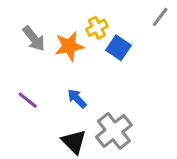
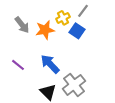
gray line: (160, 17) -> (83, 11), moved
blue arrow: (77, 99) -> (50, 64), size x1.5

